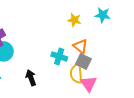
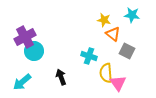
orange triangle: (80, 46) -> (113, 34), moved
gray square: (83, 62) -> (127, 51), moved

